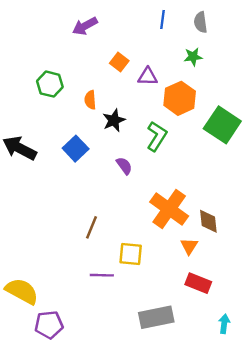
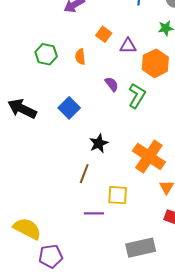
orange semicircle: (90, 100) -> (80, 57), moved
black star: (114, 120) -> (99, 143), moved
purple semicircle: (124, 166) -> (112, 84), moved

